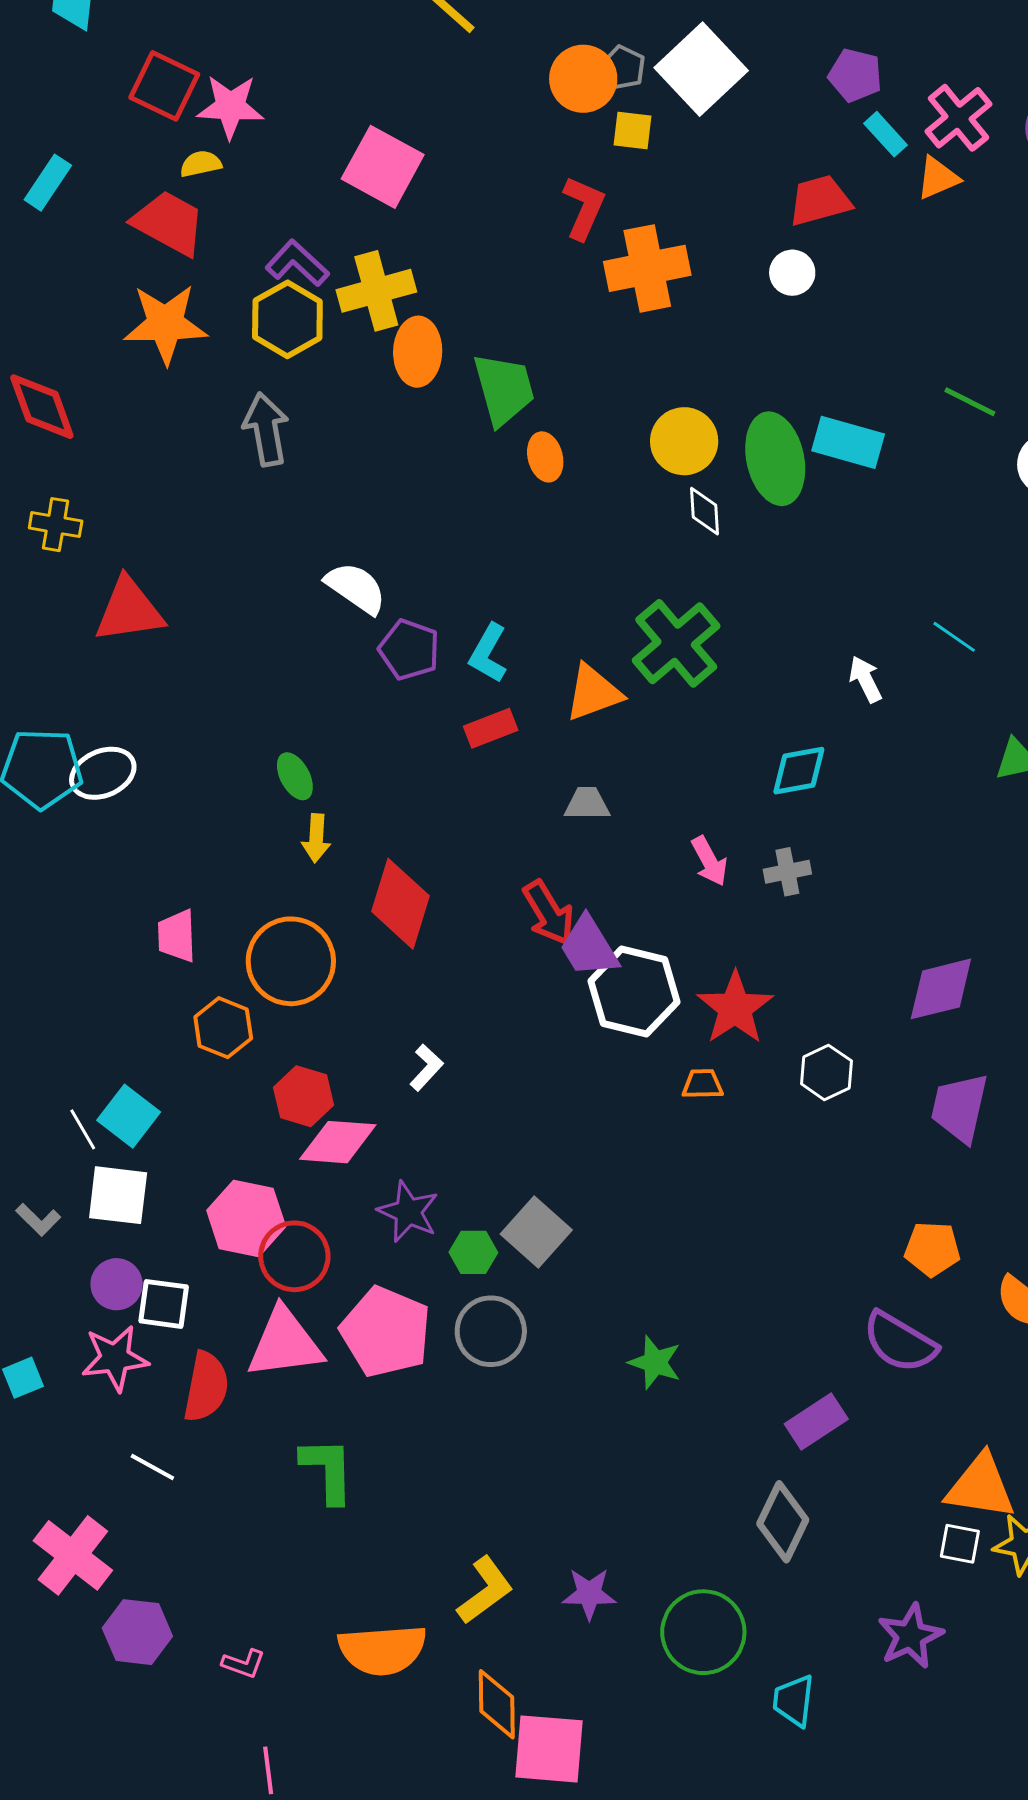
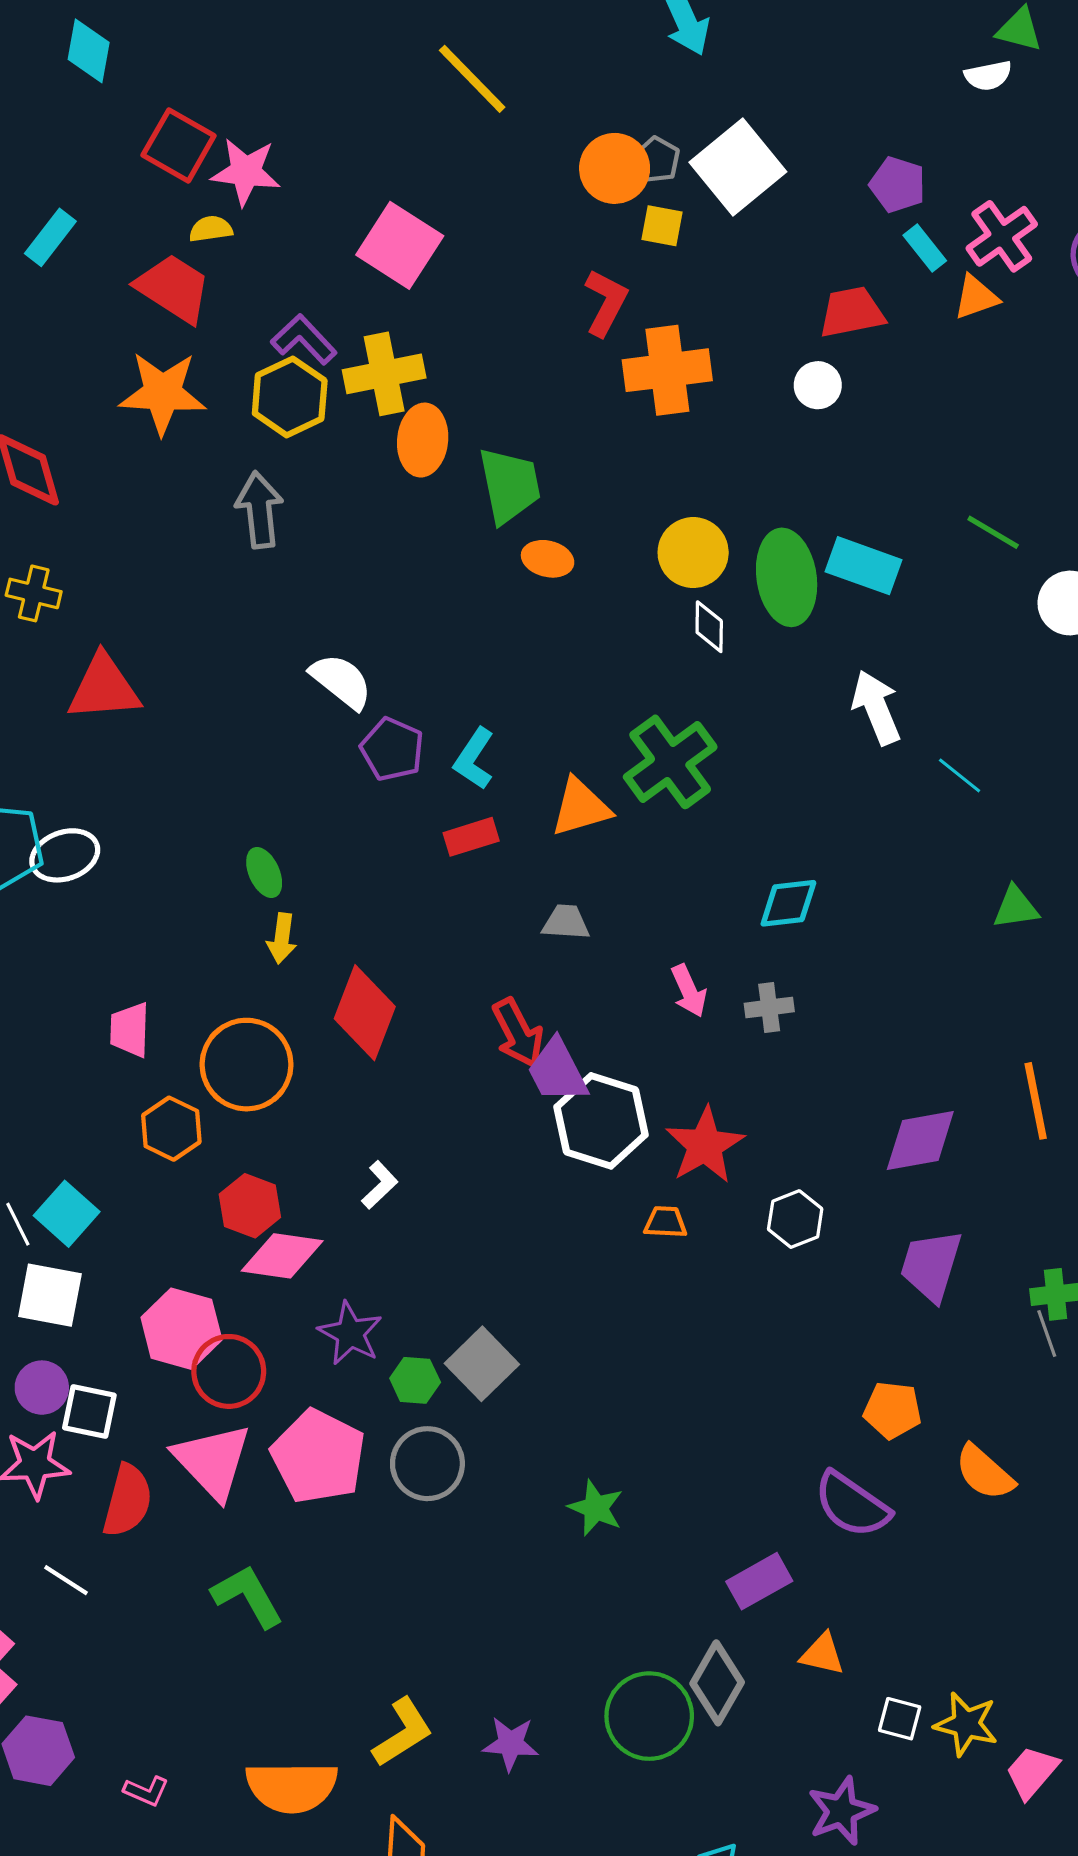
orange ellipse: (545, 457) -> (548, 559), turned -66
white arrow: (865, 679) -> (876, 707), moved, size x1.5
pink triangle: (285, 1343) -> (212, 1461), turned 50
green L-shape: (328, 1470) -> (248, 1596), turned -32
orange triangle: (981, 1487) -> (822, 1654), moved, size x0.6
green circle: (703, 1632) -> (649, 1716), moved

